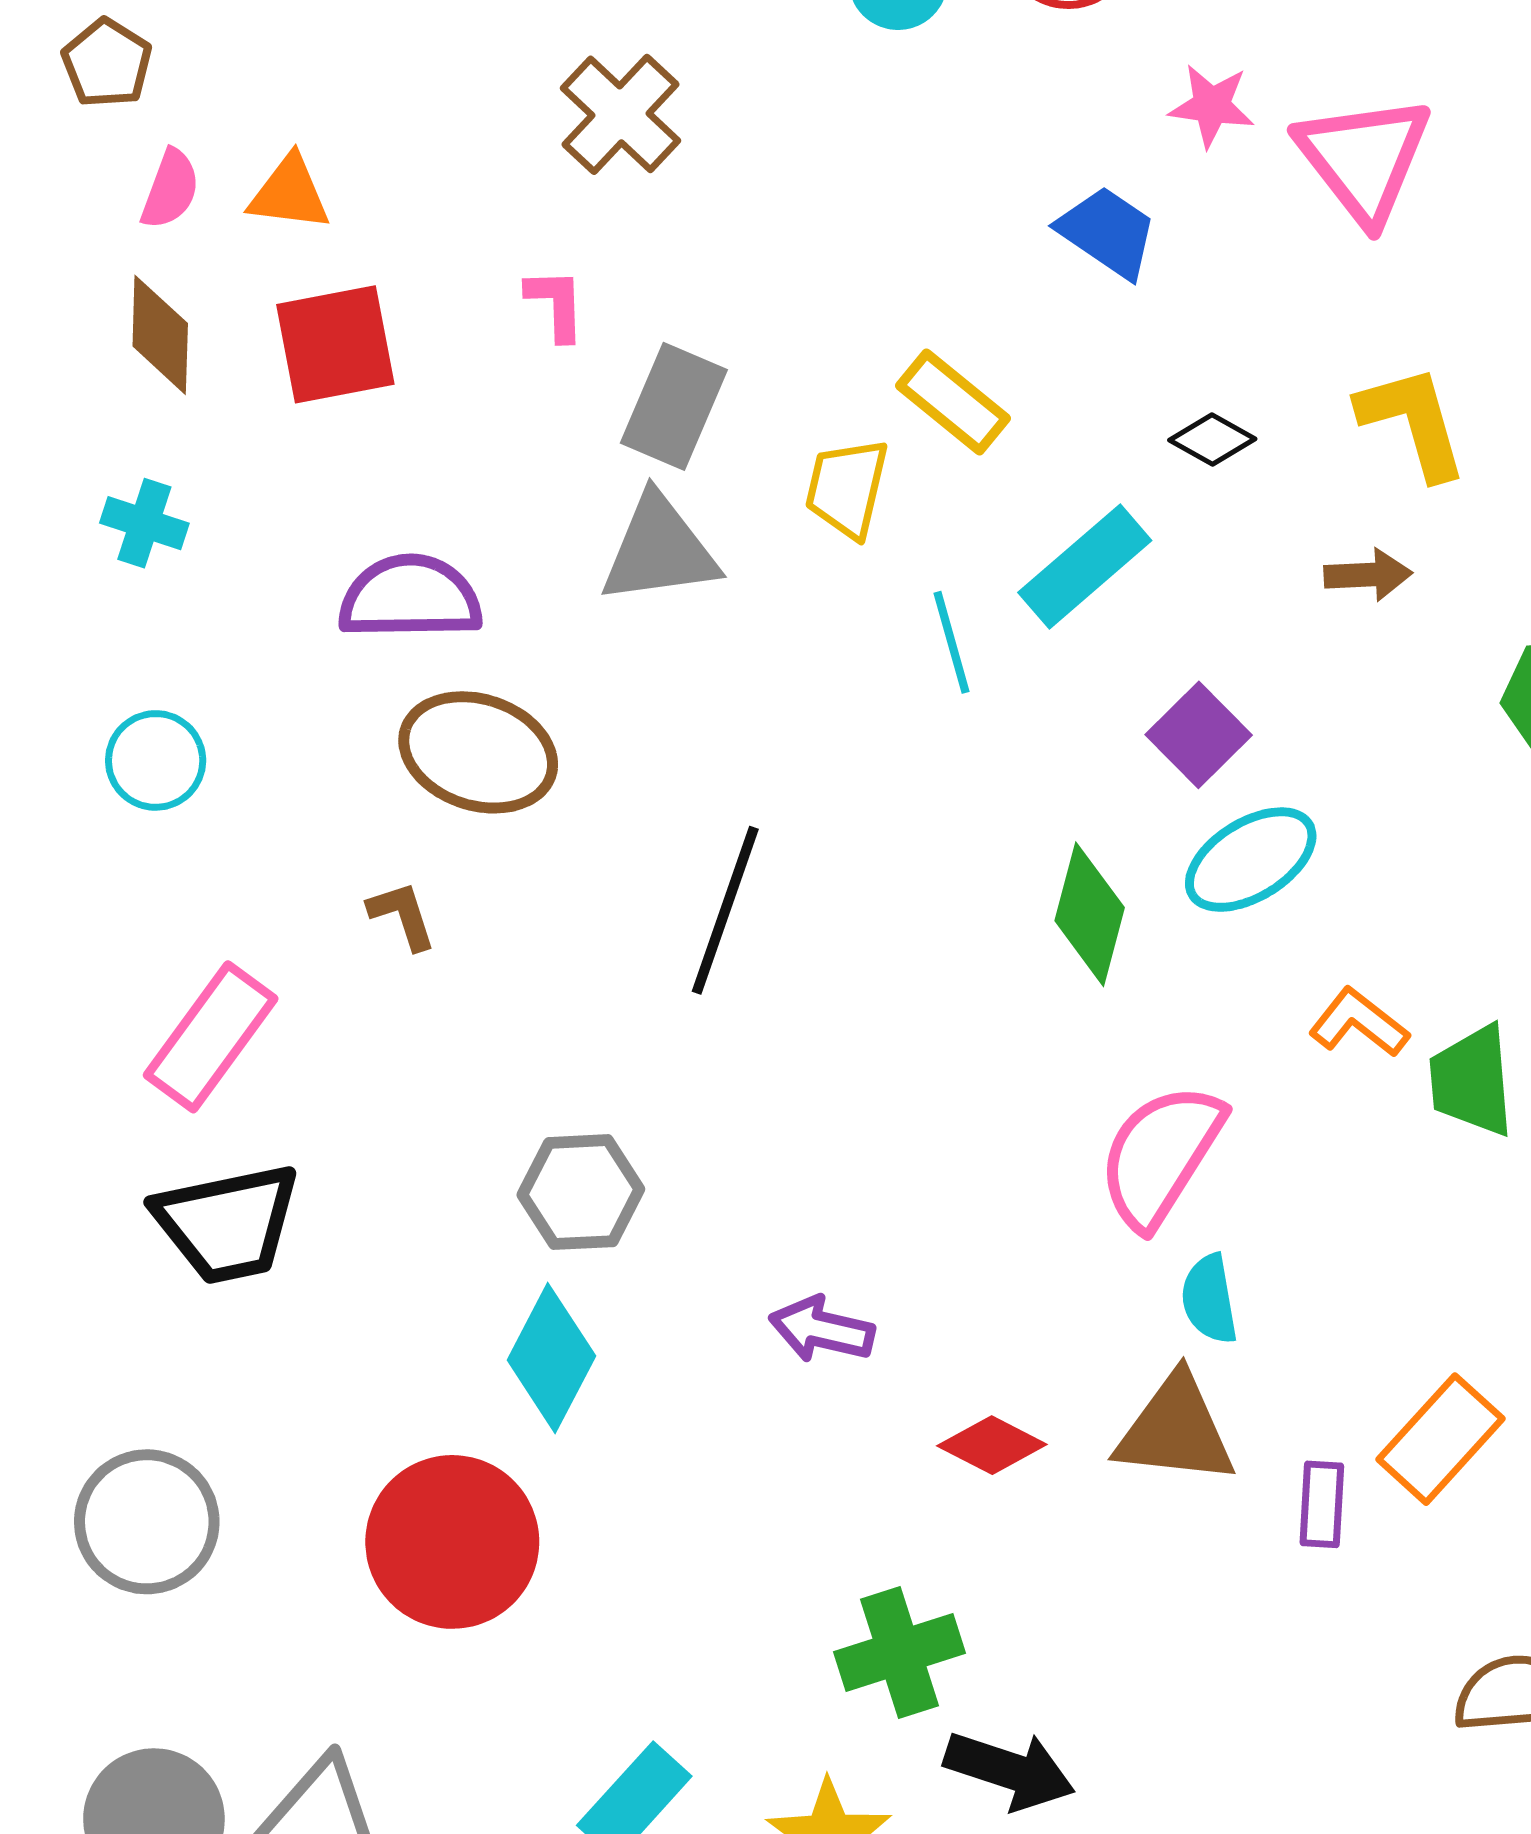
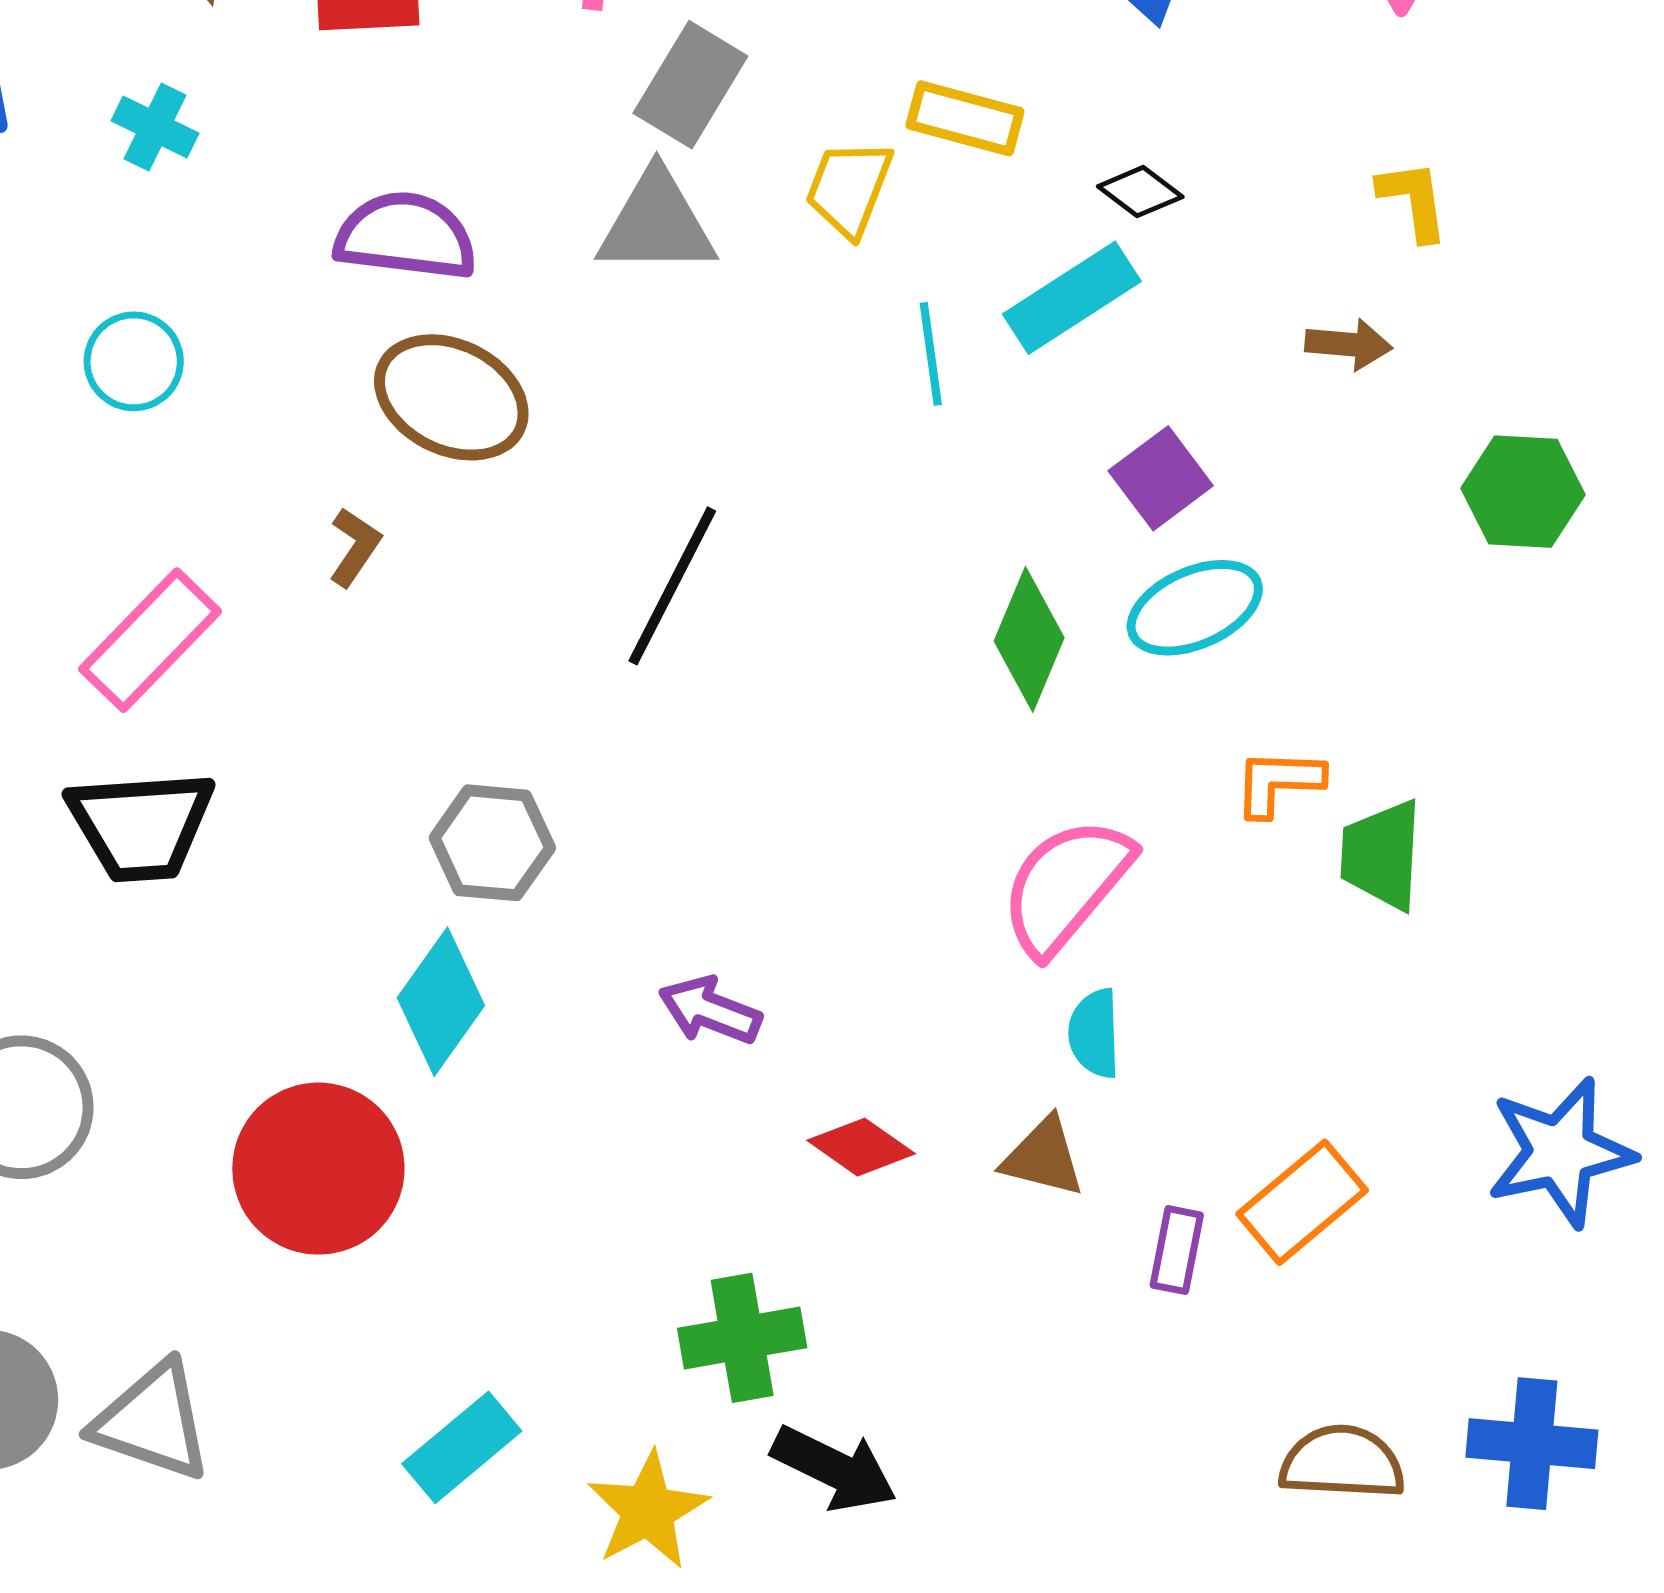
yellow rectangle: (953, 402) -> (965, 118), turned -32
yellow L-shape: (1413, 422) -> (1413, 200), size x0.7
black diamond: (1212, 440) -> (1140, 192), moved
brown L-shape: (402, 915) -> (355, 547), turned 44
orange L-shape: (1359, 1023) -> (1278, 782), turned -44
brown triangle: (1176, 1430) -> (1043, 1157), size x0.7

